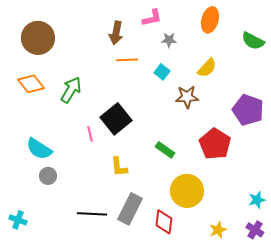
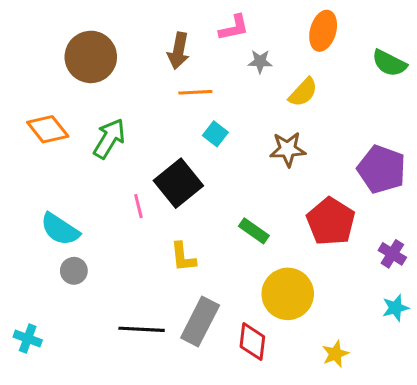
brown circle: (38, 38) -> (91, 57), moved
yellow semicircle: (207, 68) -> (303, 92), moved
cyan square: (162, 72) -> (215, 134), moved
purple cross: (255, 230) -> (392, 254), moved

